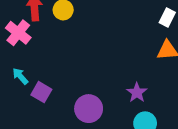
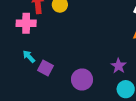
pink cross: (18, 33) -> (26, 23), turned -36

